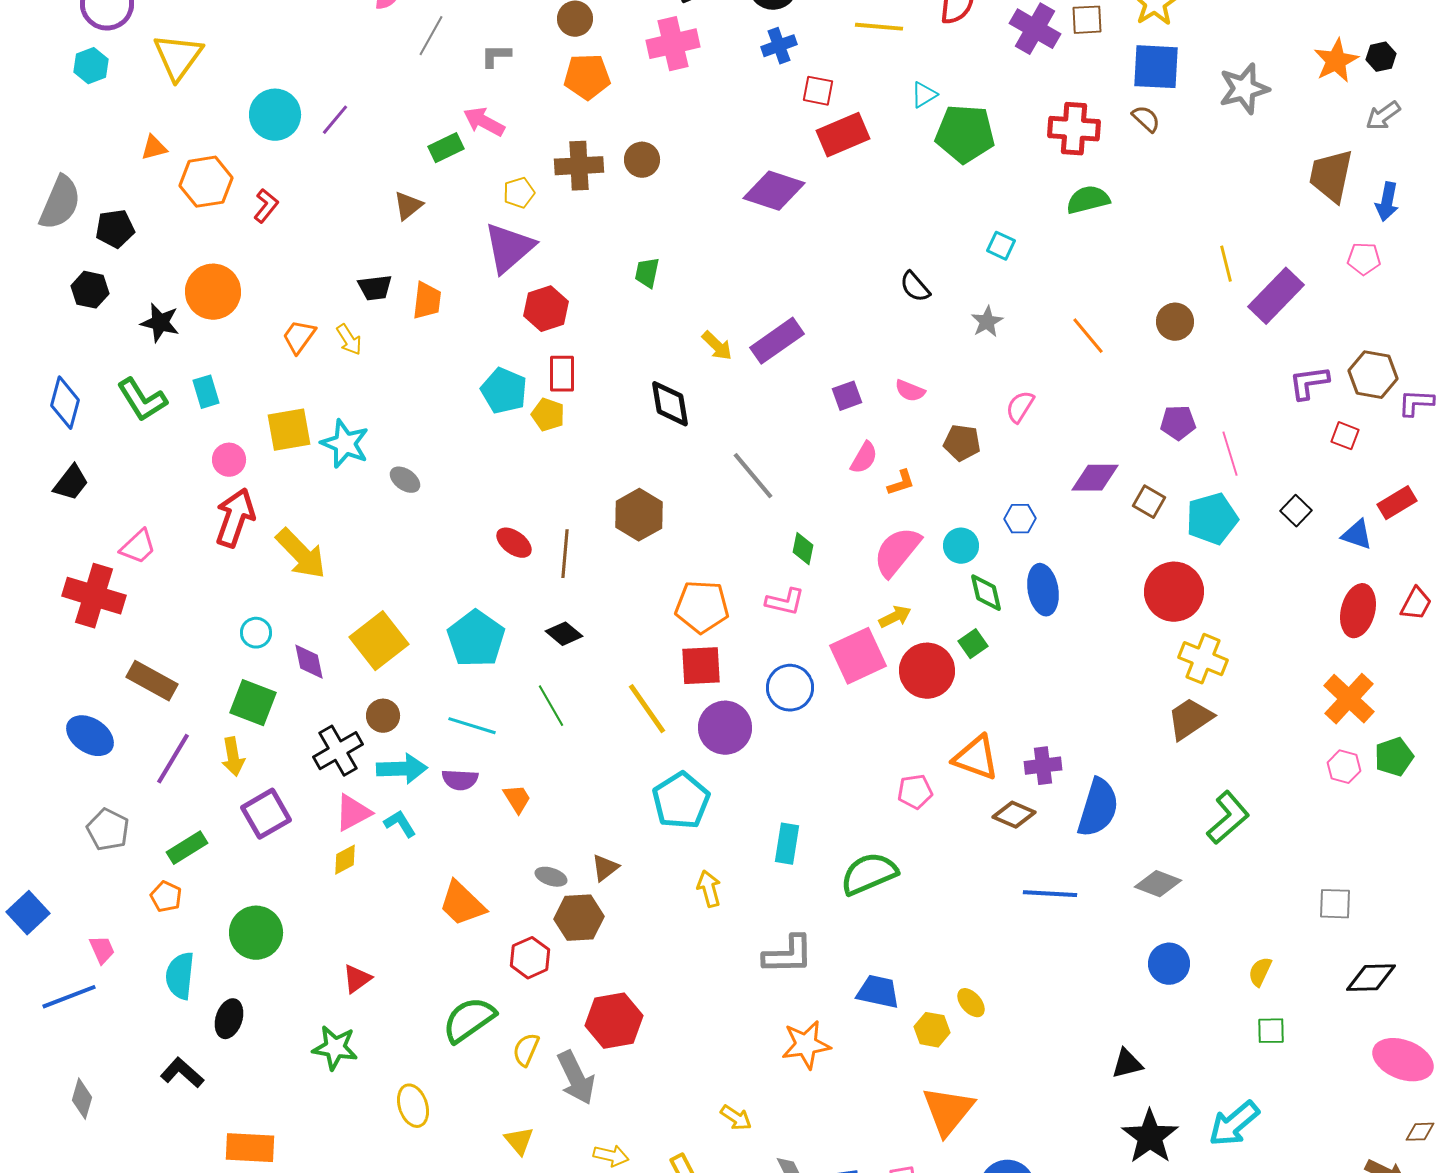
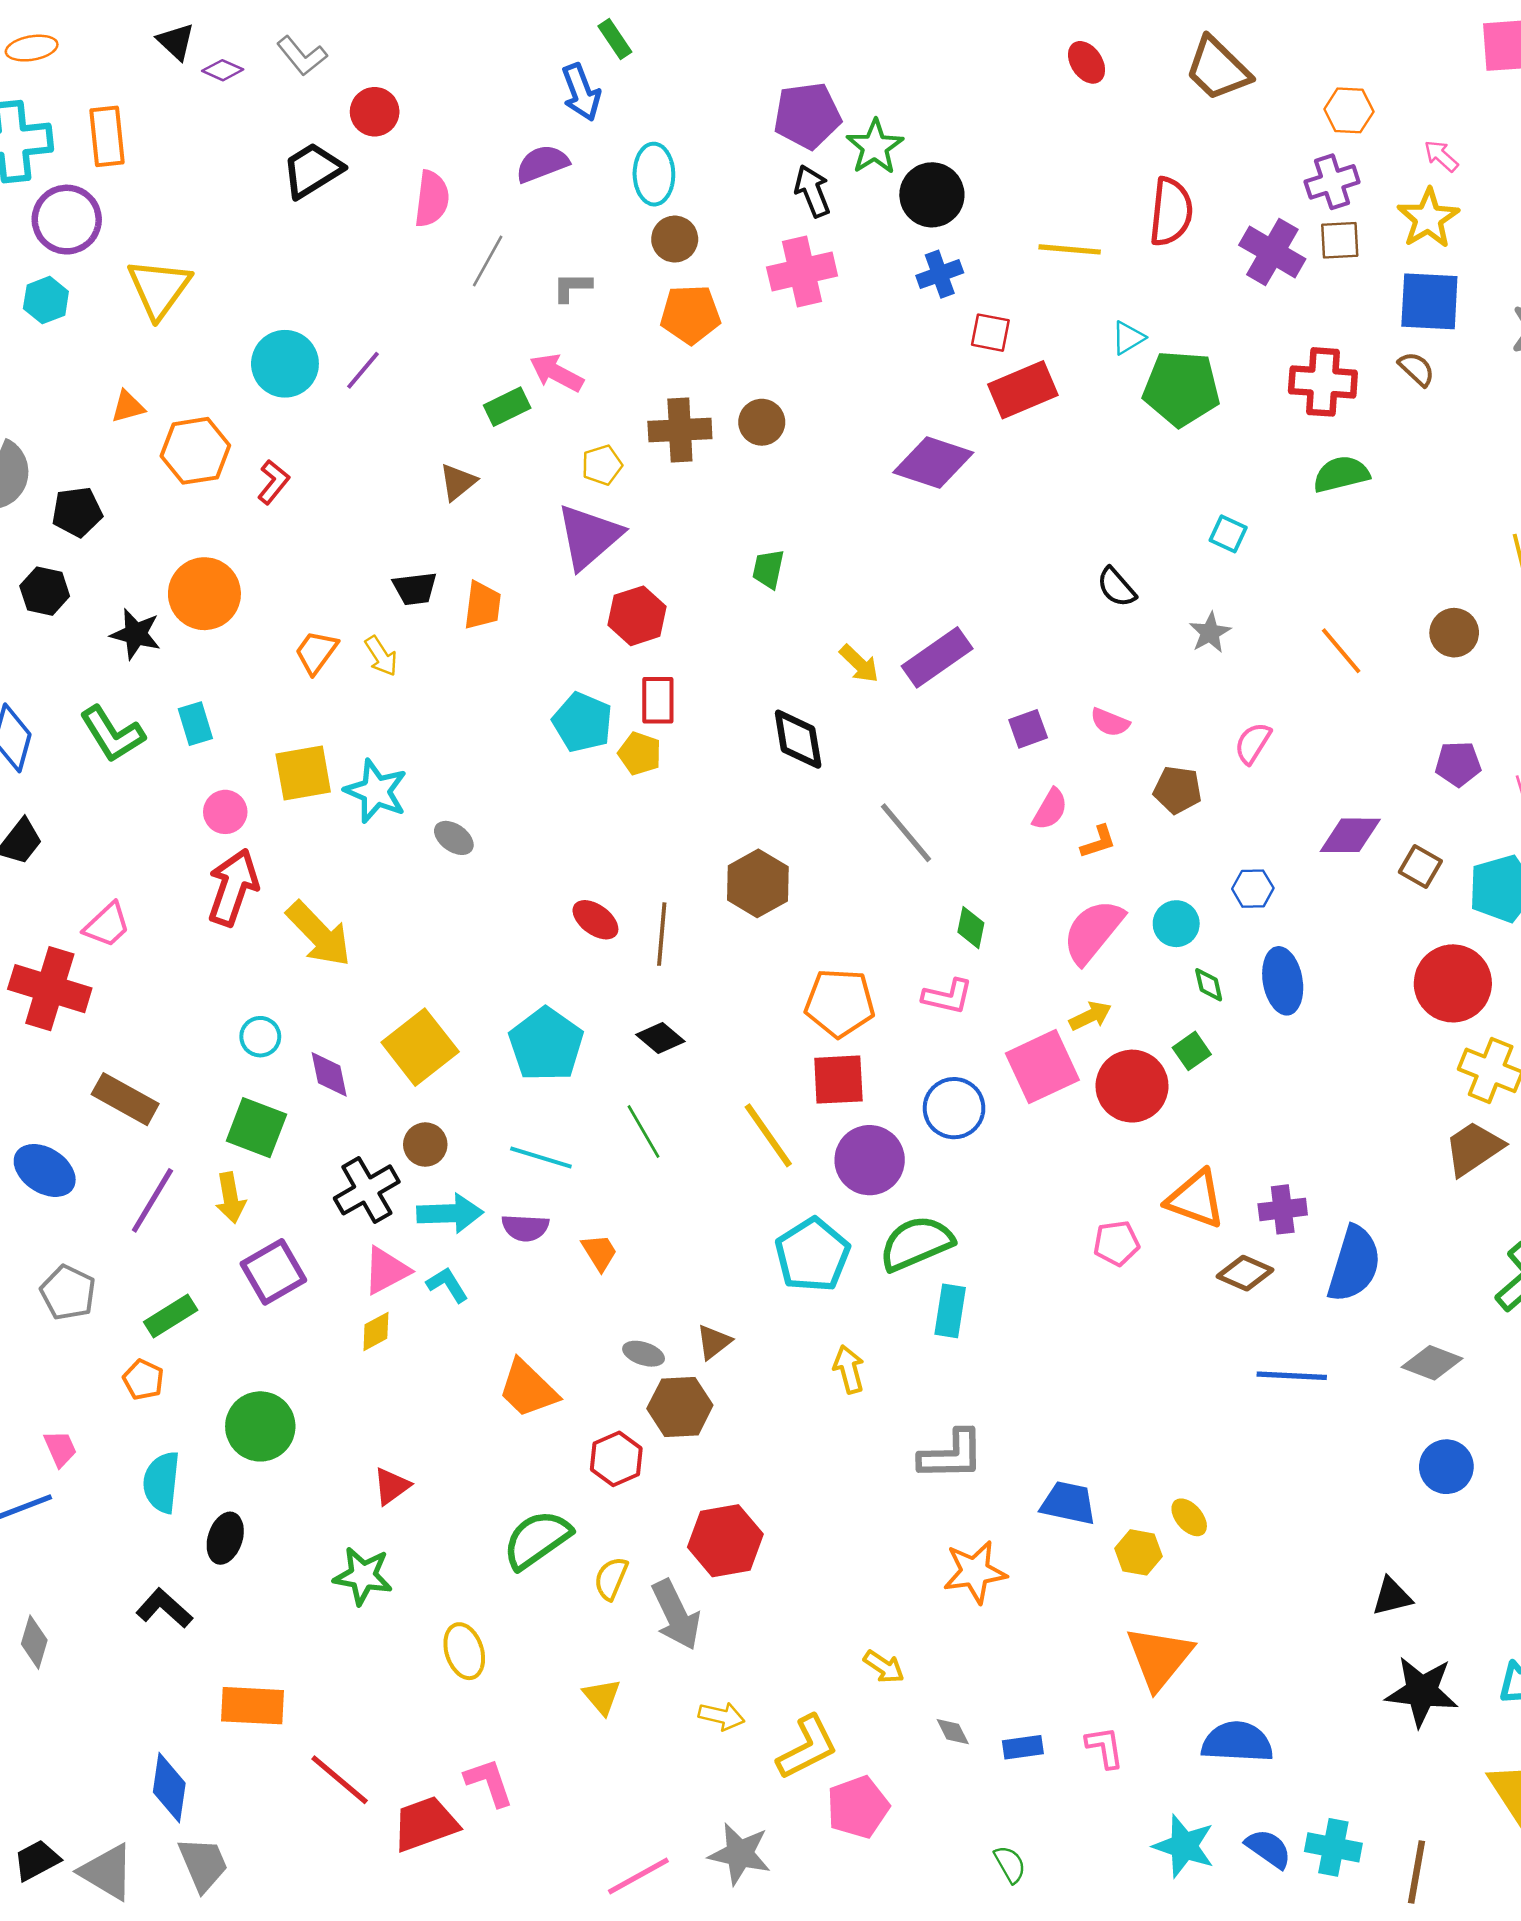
green diamond: (986, 593) -> (1209, 985), size x0.7
green semicircle: (869, 874) -> (916, 1243), moved
black star: (1150, 1137) -> (1422, 1691), turned -30

